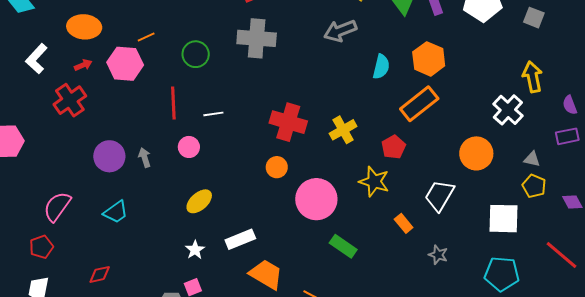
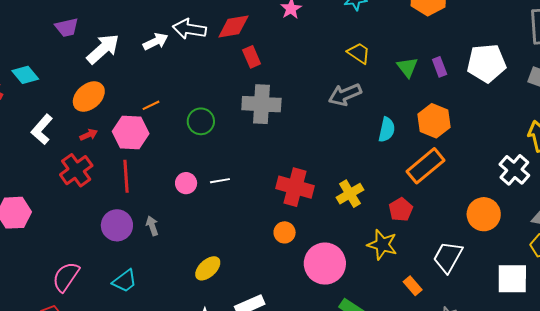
orange ellipse: (84, 27) -> (89, 97), turned -44
red line: (173, 103) -> (126, 176), moved
pink circle: (189, 147) -> (186, 183), moved

